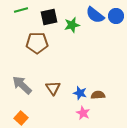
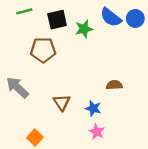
gray arrow: (22, 85) -> (17, 87), moved
brown semicircle: (98, 95) -> (114, 85), moved
orange square: (21, 118) -> (35, 138), moved

